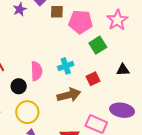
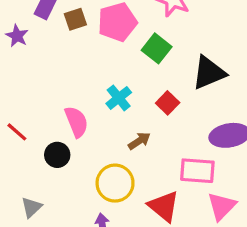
black triangle: (123, 70) -> (209, 73), size x1.6
brown arrow: (69, 95) -> (139, 141), size x0.6
yellow circle: (27, 112) -> (115, 183), moved

